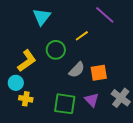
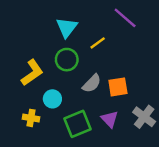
cyan triangle: (42, 17) -> (67, 27), moved
cyan circle: (16, 83) -> (52, 99), moved
green square: (65, 104) -> (77, 124), turned -30

